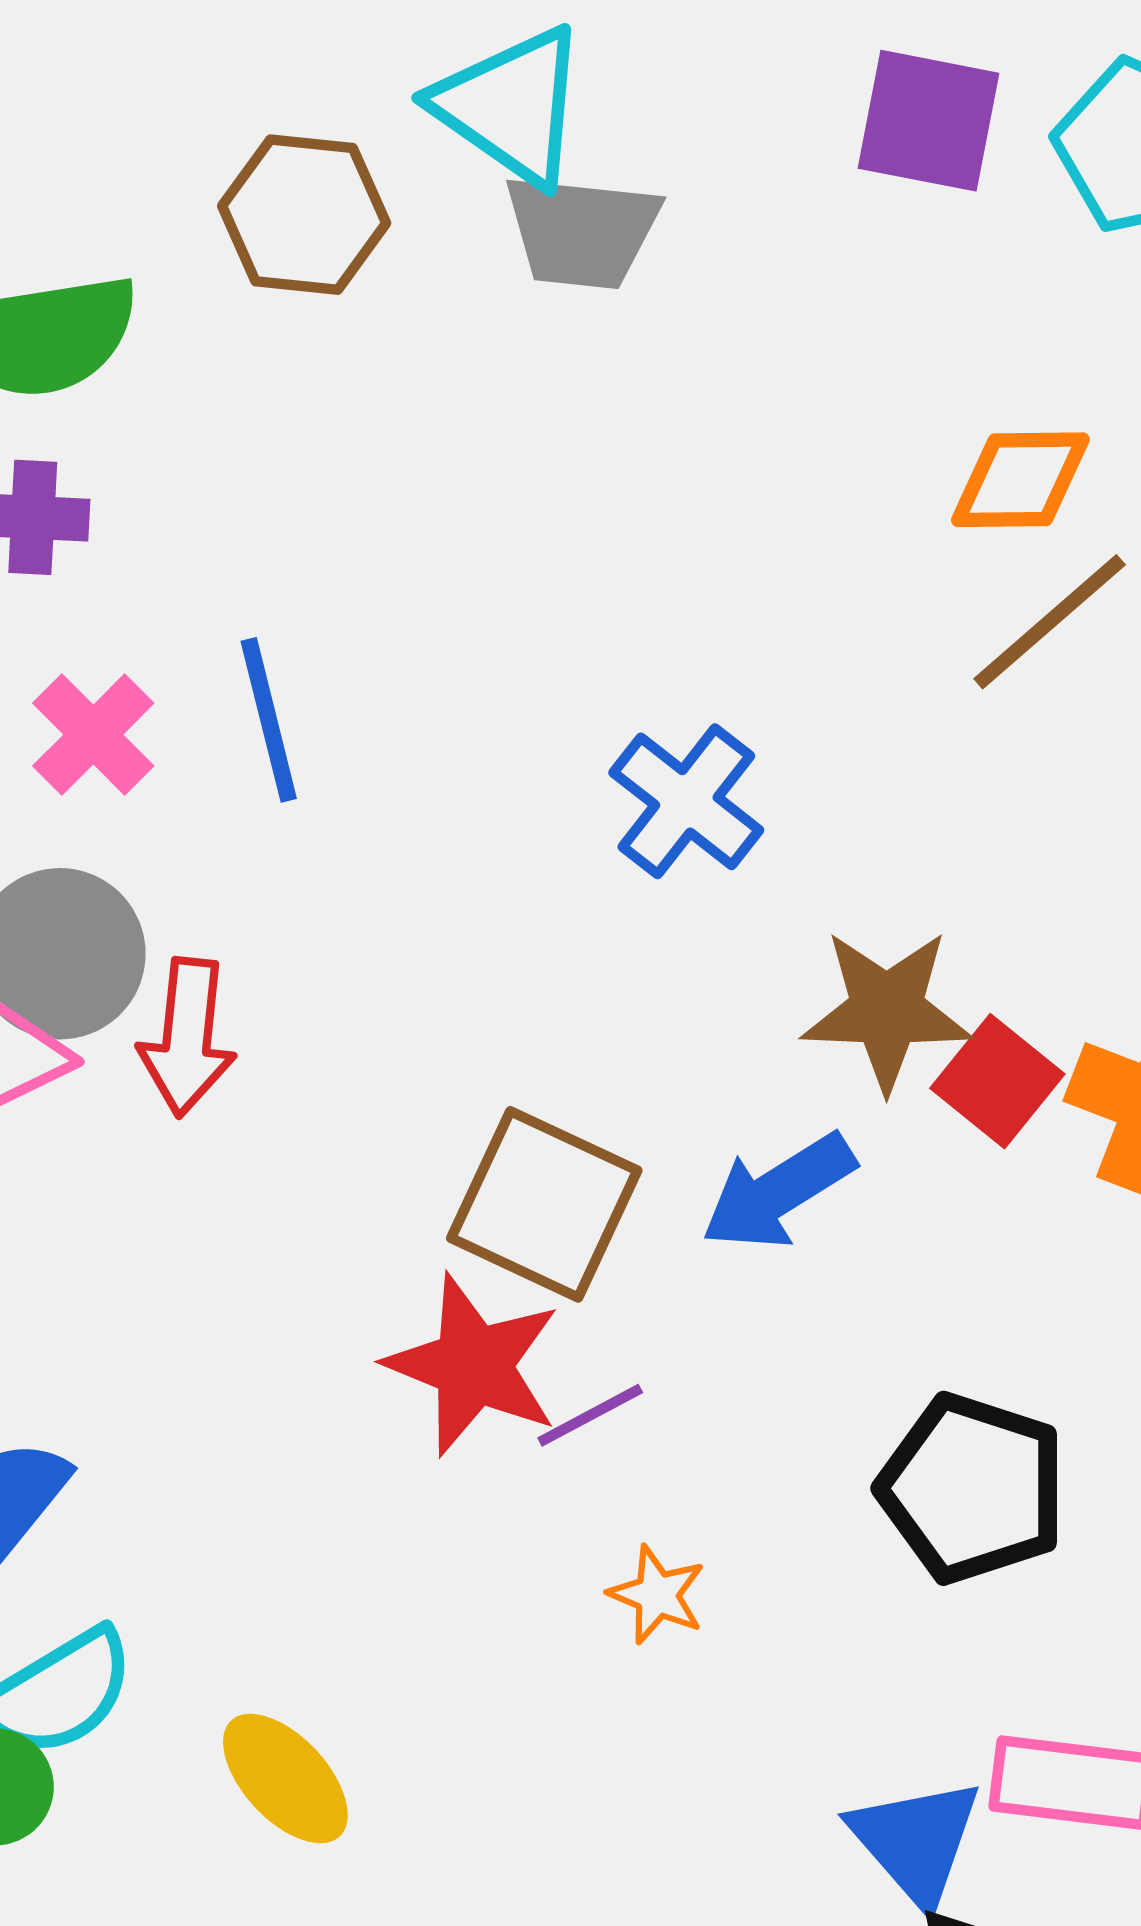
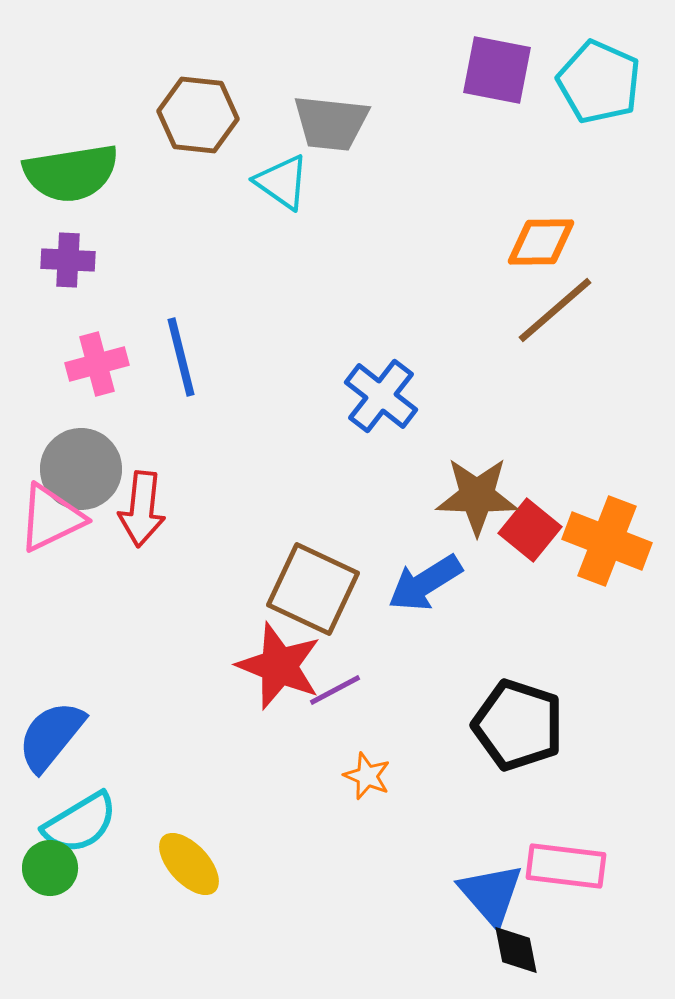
cyan triangle: (511, 106) -> (282, 182), moved, size x0.7
pink cross: (93, 735) -> (97, 364), turned 30

